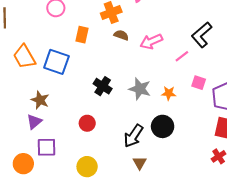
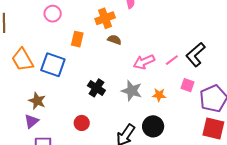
black L-shape: (202, 35) -> (196, 54), moved
pink arrow: (151, 41) -> (144, 62), moved

